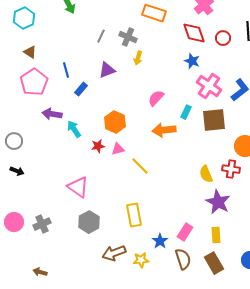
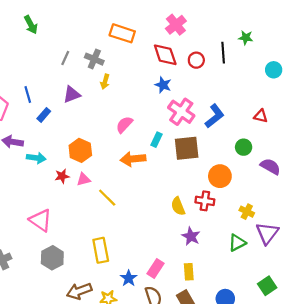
cyan arrow: (74, 129) -> (36, 158), turned 132
purple star: (218, 202) -> (191, 236), size x0.7

